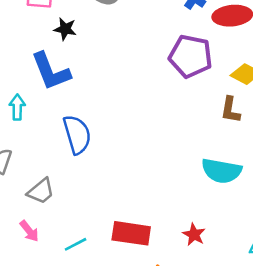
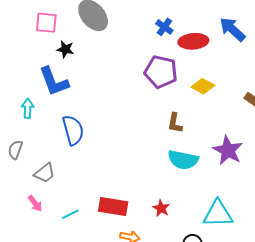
brown L-shape: (230, 110) -> (175, 123), moved

